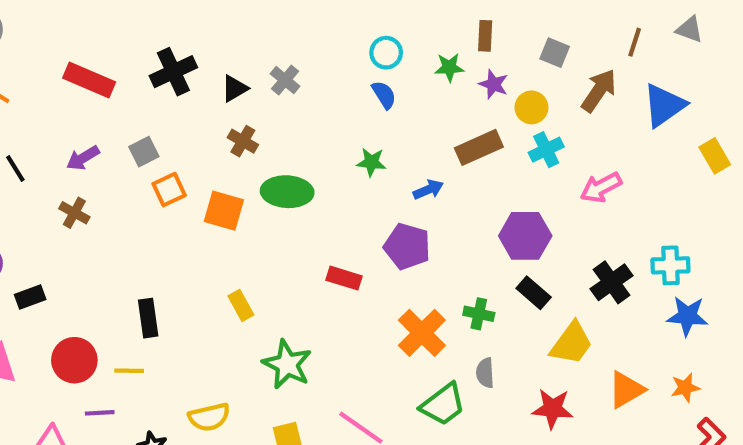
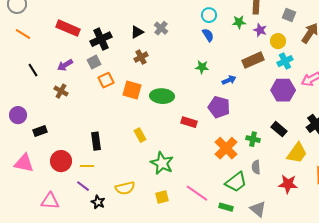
black cross: (173, 72) -> (101, 39), moved
brown cross: (243, 141) -> (141, 57), turned 32
green ellipse: (287, 192) -> (162, 96), moved
purple hexagon: (525, 236) -> (283, 90), moved
purple line: (100, 413) -> (83, 186), moved, turned 40

